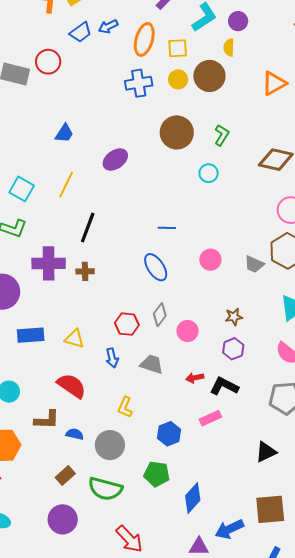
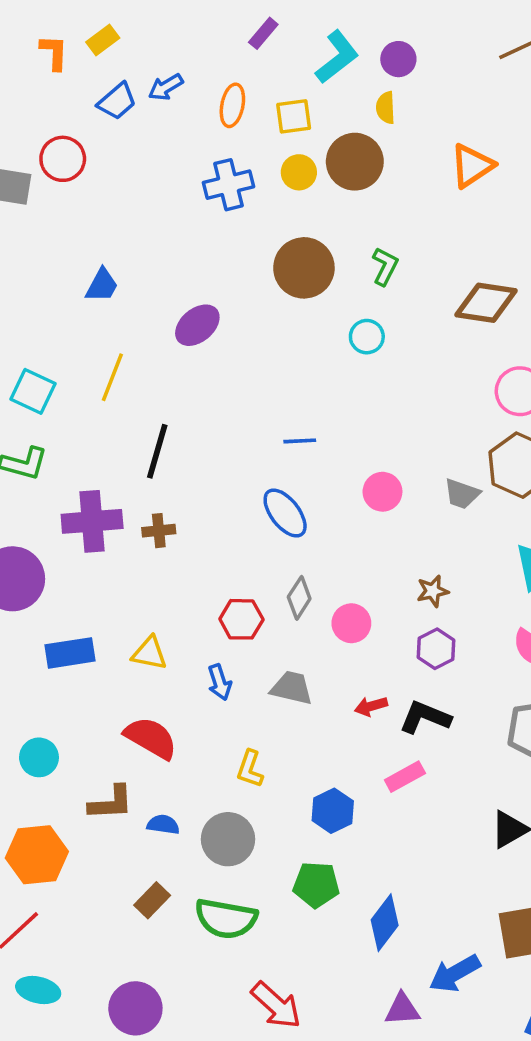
orange ellipse: (144, 39) -> (232, 105), size x0.7
purple circle: (63, 519) -> (135, 1008), moved

